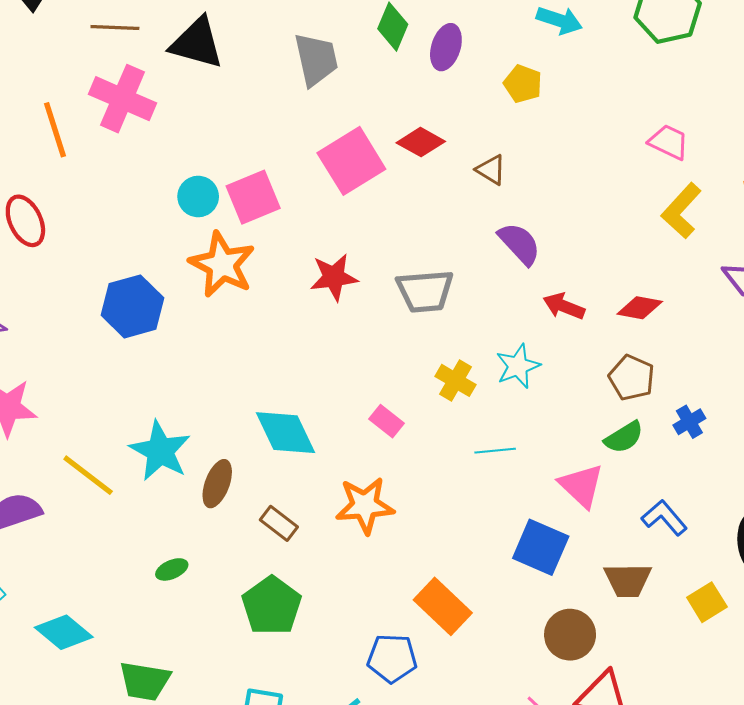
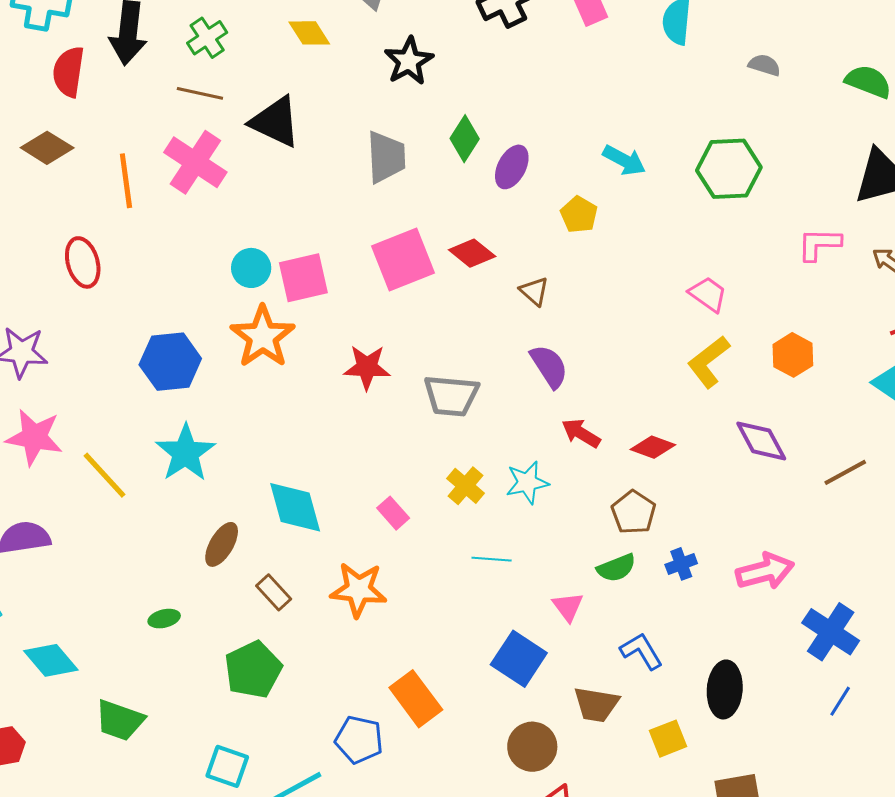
cyan star: (160, 451) -> (185, 453), moved
yellow line: (88, 475) -> (104, 475), moved
pink triangle: (581, 486) -> (568, 607), size x0.7

